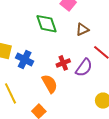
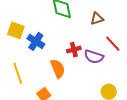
purple semicircle: (84, 68) -> (94, 57), turned 66

